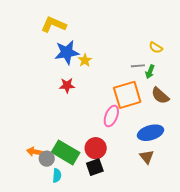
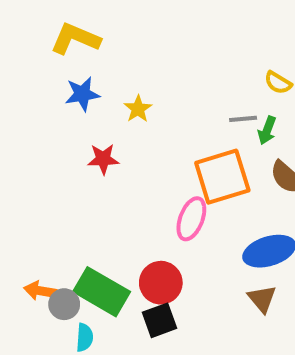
blue star: (67, 52) -> (82, 94), moved, size x0.7

